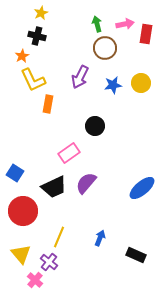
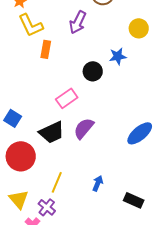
blue star: (113, 85) -> (118, 56), moved

